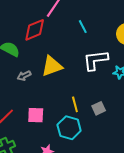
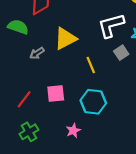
yellow line: (75, 104) -> (91, 65), moved
gray square: (99, 108) -> (121, 53), moved

